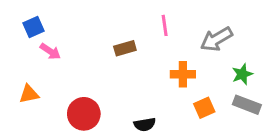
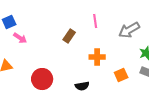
brown rectangle: (125, 48) -> (69, 36), turned -40
orange cross: (183, 74) -> (97, 57), moved

